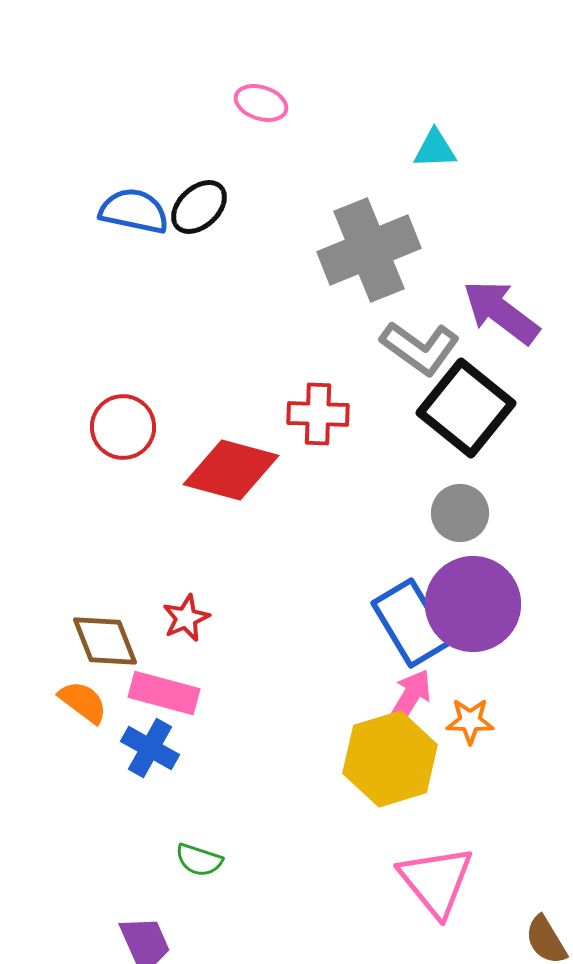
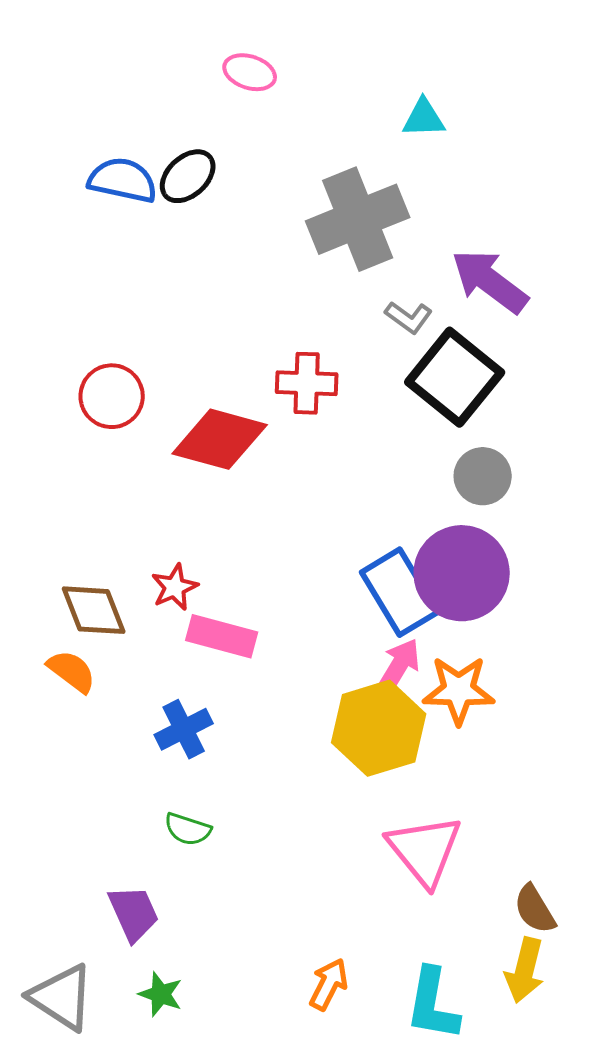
gray L-shape: (420, 348) -> (409, 317), size x0.6
gray circle: (460, 513) -> (483, 476), moved
pink rectangle: (164, 693) -> (222, 636), moved
orange star: (470, 721) -> (459, 690), size x1.5
blue cross: (150, 748) -> (184, 729), moved, turned 34

